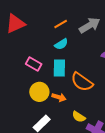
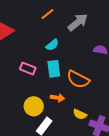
orange line: (61, 24) -> (48, 14), moved
yellow circle: (39, 92) -> (34, 106), moved

